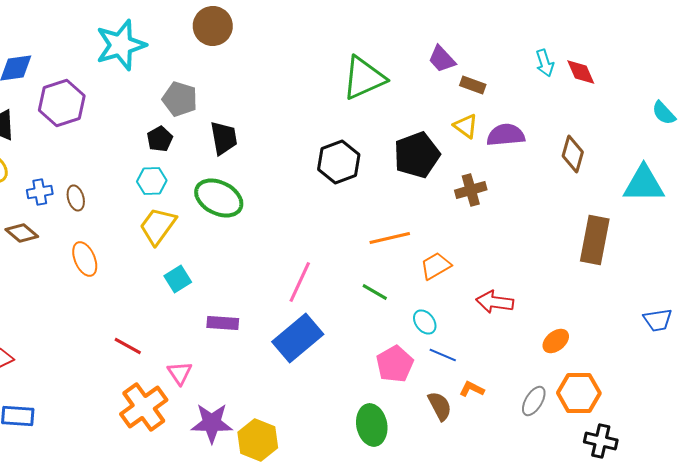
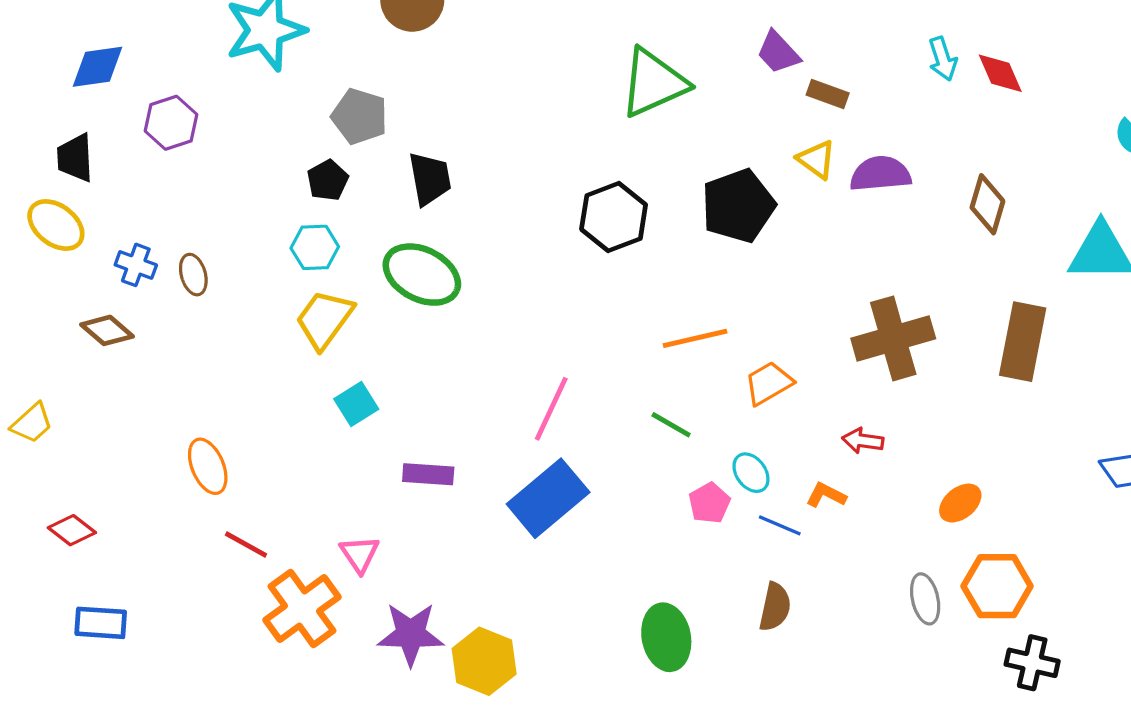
purple hexagon: (62, 103) -> (171, 123), size x0.7
brown cross: (471, 190) -> (893, 338), moved, size x1.6
blue cross: (40, 192) -> (136, 265), turned 30
orange ellipse: (85, 259) -> (208, 466), moved
red arrow: (495, 302) -> (863, 441), size x0.7
red line: (128, 346) -> (246, 545), moved
pink pentagon: (395, 364) -> (709, 503), moved, size x0.7
orange L-shape: (472, 389) -> (826, 495), moved
gray ellipse: (534, 401) -> (925, 599), turned -44
brown semicircle: (440, 406) -> (775, 607), turned 40

